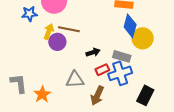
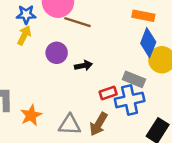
brown line: (69, 29) -> (77, 22), moved
yellow arrow: (49, 32) -> (24, 35), moved
black arrow: (93, 52) -> (83, 66), moved
gray triangle: (75, 80) -> (70, 125), moved

